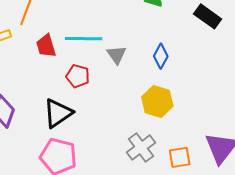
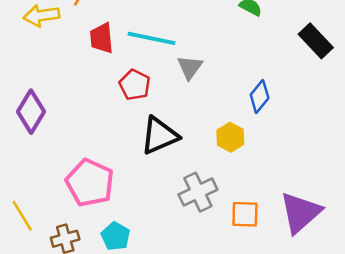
blue diamond: (161, 56) -> (260, 96), moved
yellow hexagon: (157, 101) -> (230, 137), size x0.7
black triangle: (58, 113) -> (159, 136), moved

